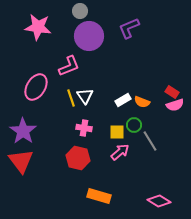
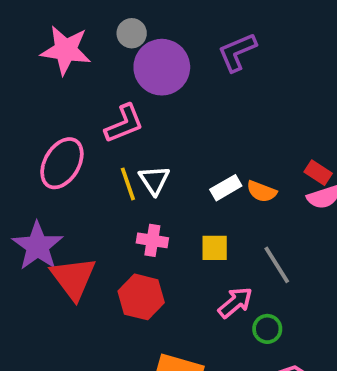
gray circle: (80, 11) -> (132, 33), moved
green circle: (134, 125) -> (267, 329), moved
pink arrow: (120, 152) -> (235, 303), moved
red triangle: (21, 161) -> (73, 278), moved

